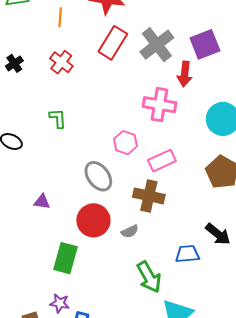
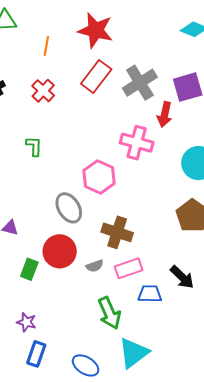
pink hexagon: (125, 143) -> (99, 177), size x1.4
pink rectangle: (162, 161) -> (129, 268), moved
green rectangle: (65, 258) -> (29, 269), moved, size x0.7
purple star: (60, 303) -> (26, 322), moved

